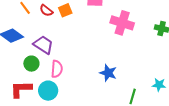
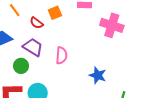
red semicircle: (46, 11) -> (36, 23), moved
pink semicircle: (57, 69) -> (61, 55), moved

